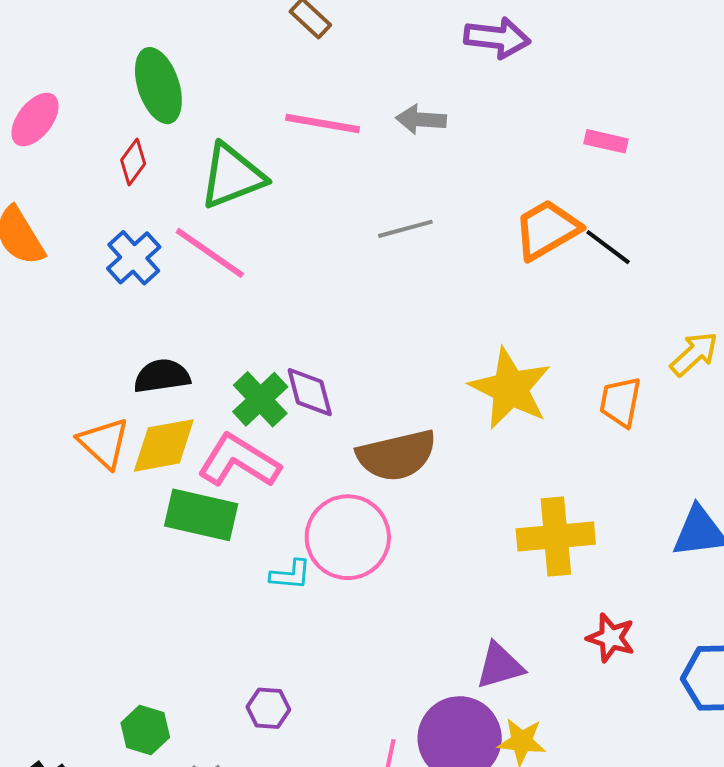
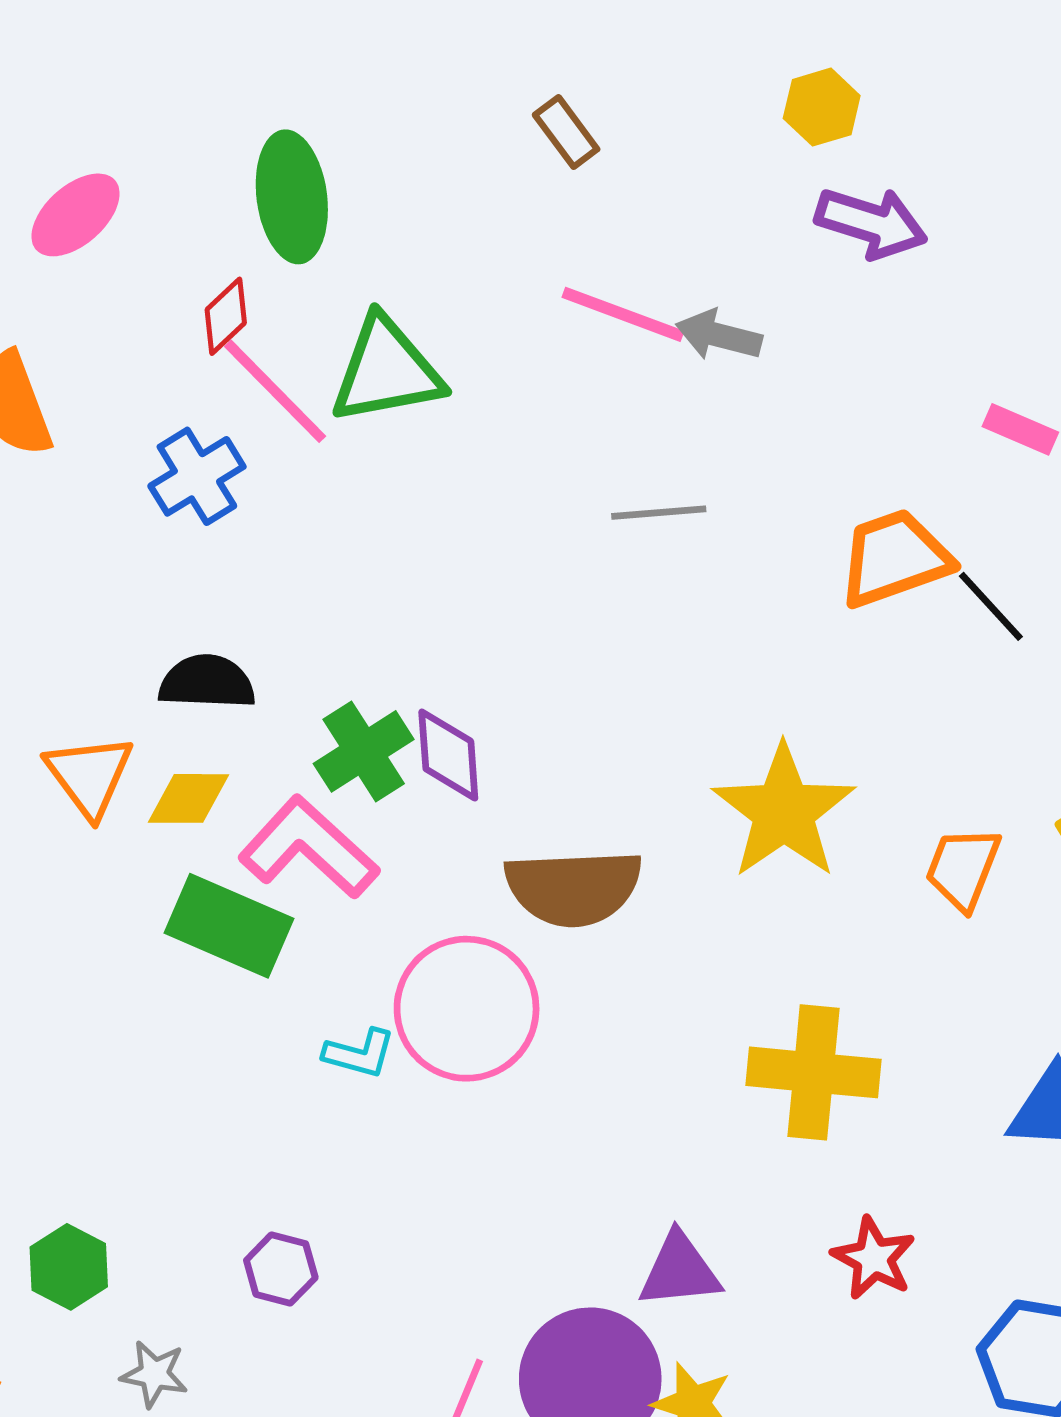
pink line: (323, 124) -> (623, 314), moved
pink line: (210, 253) -> (275, 391), moved
yellow diamond: (164, 445) -> (189, 798), size x0.7

